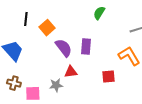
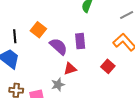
black line: (26, 19) -> (15, 36), moved
red square: (108, 76) -> (108, 66), turned -32

